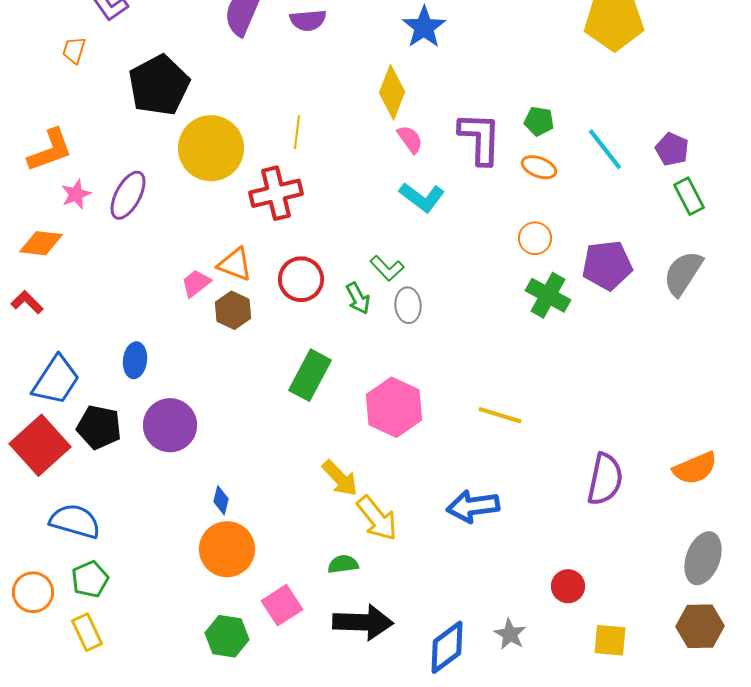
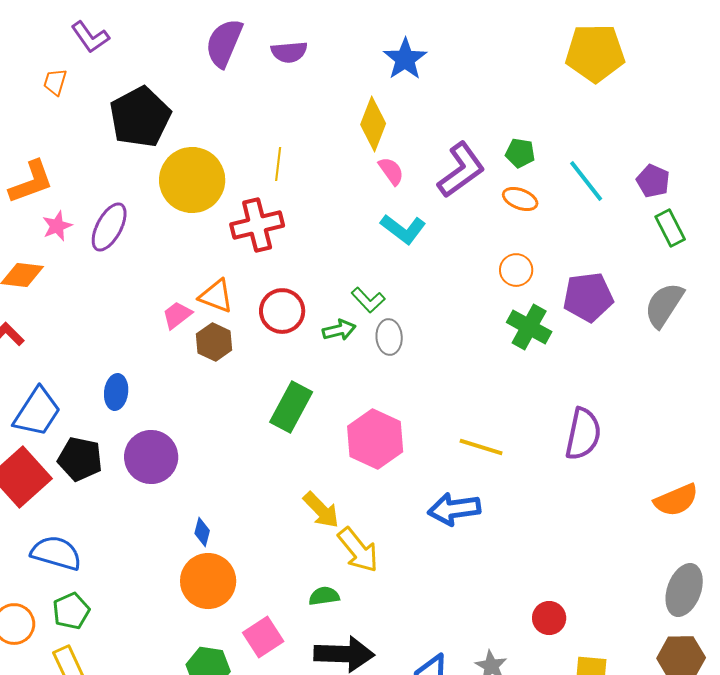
purple L-shape: (480, 138) -> (461, 170), turned 52
green arrow: (358, 298) -> (339, 330), turned -76
purple semicircle: (605, 479) -> (583, 434), moved
blue arrow: (473, 506) -> (454, 509), moved

